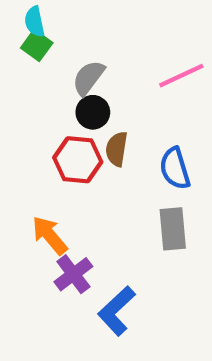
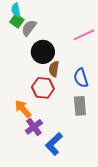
gray semicircle: (89, 78) -> (29, 28), moved
black circle: (93, 112) -> (43, 52), size x1.5
red hexagon: (78, 160) -> (43, 88), moved

